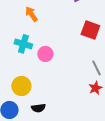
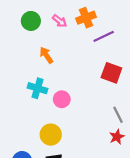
yellow circle: (21, 86) -> (51, 135), moved

